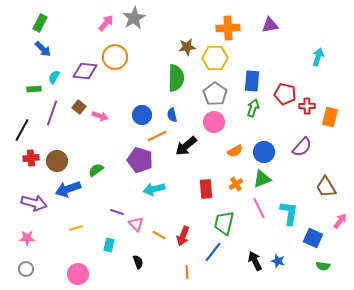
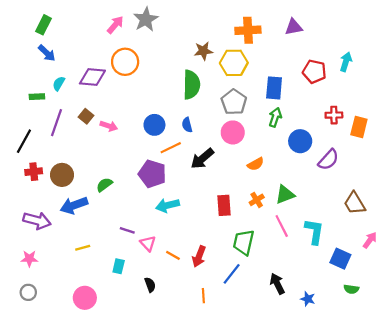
red pentagon: (285, 94) -> (314, 72), moved
blue circle: (264, 152) -> (300, 141), moved
blue star: (278, 261) -> (308, 299), moved

